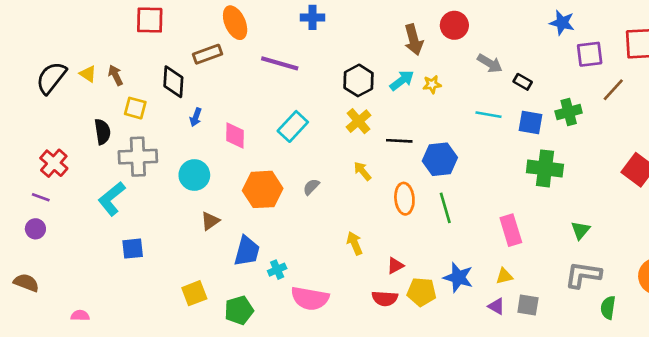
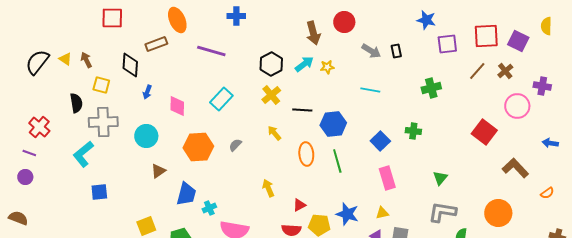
black rectangle: (523, 82) -> (396, 51), moved, turned 48
brown line: (613, 90) -> (477, 71), moved
blue square: (531, 122) -> (380, 141), moved, turned 36
green cross: (545, 168) -> (413, 131), size x0.6

